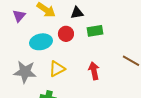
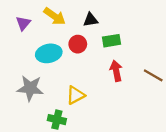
yellow triangle: (57, 69) -> (75, 95), moved
red arrow: (94, 71) -> (116, 71), moved

